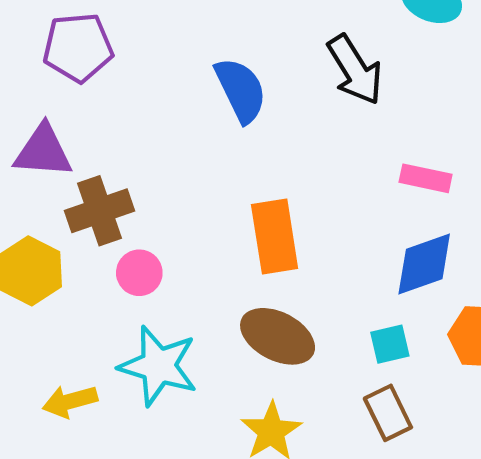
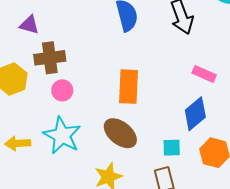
purple triangle: (43, 151) -> (29, 25), size x0.7
blue diamond: (424, 264) -> (195, 114), turned -32

